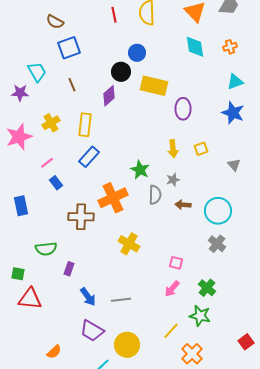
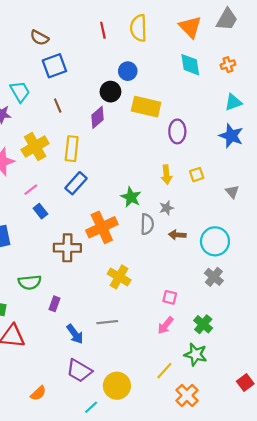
yellow cross: (51, 123) -> (35, 147), size x1.4
gray line: (121, 300) -> (107, 322), moved

